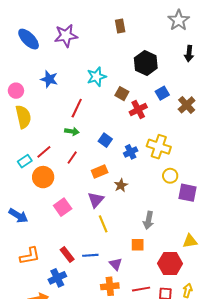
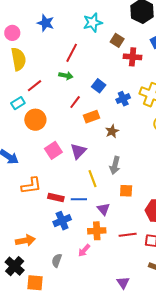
red cross: (138, 110) -> (133, 57), turned 30
red line: (44, 152) -> (35, 86), moved
red line: (72, 158) -> (75, 102), moved
purple triangle: (96, 200) -> (78, 151), moved
gray arrow: (148, 220) -> (115, 165), moved
yellow line: (103, 224) -> (92, 179), moved
red rectangle: (67, 254) -> (56, 197), turned -42
orange L-shape: (30, 256) -> (31, 186), moved
blue cross: (57, 278) -> (62, 221), moved

